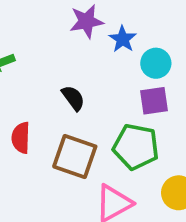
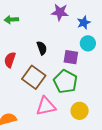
blue star: (123, 39) -> (84, 23), moved
purple square: (154, 101) -> (71, 57), moved

